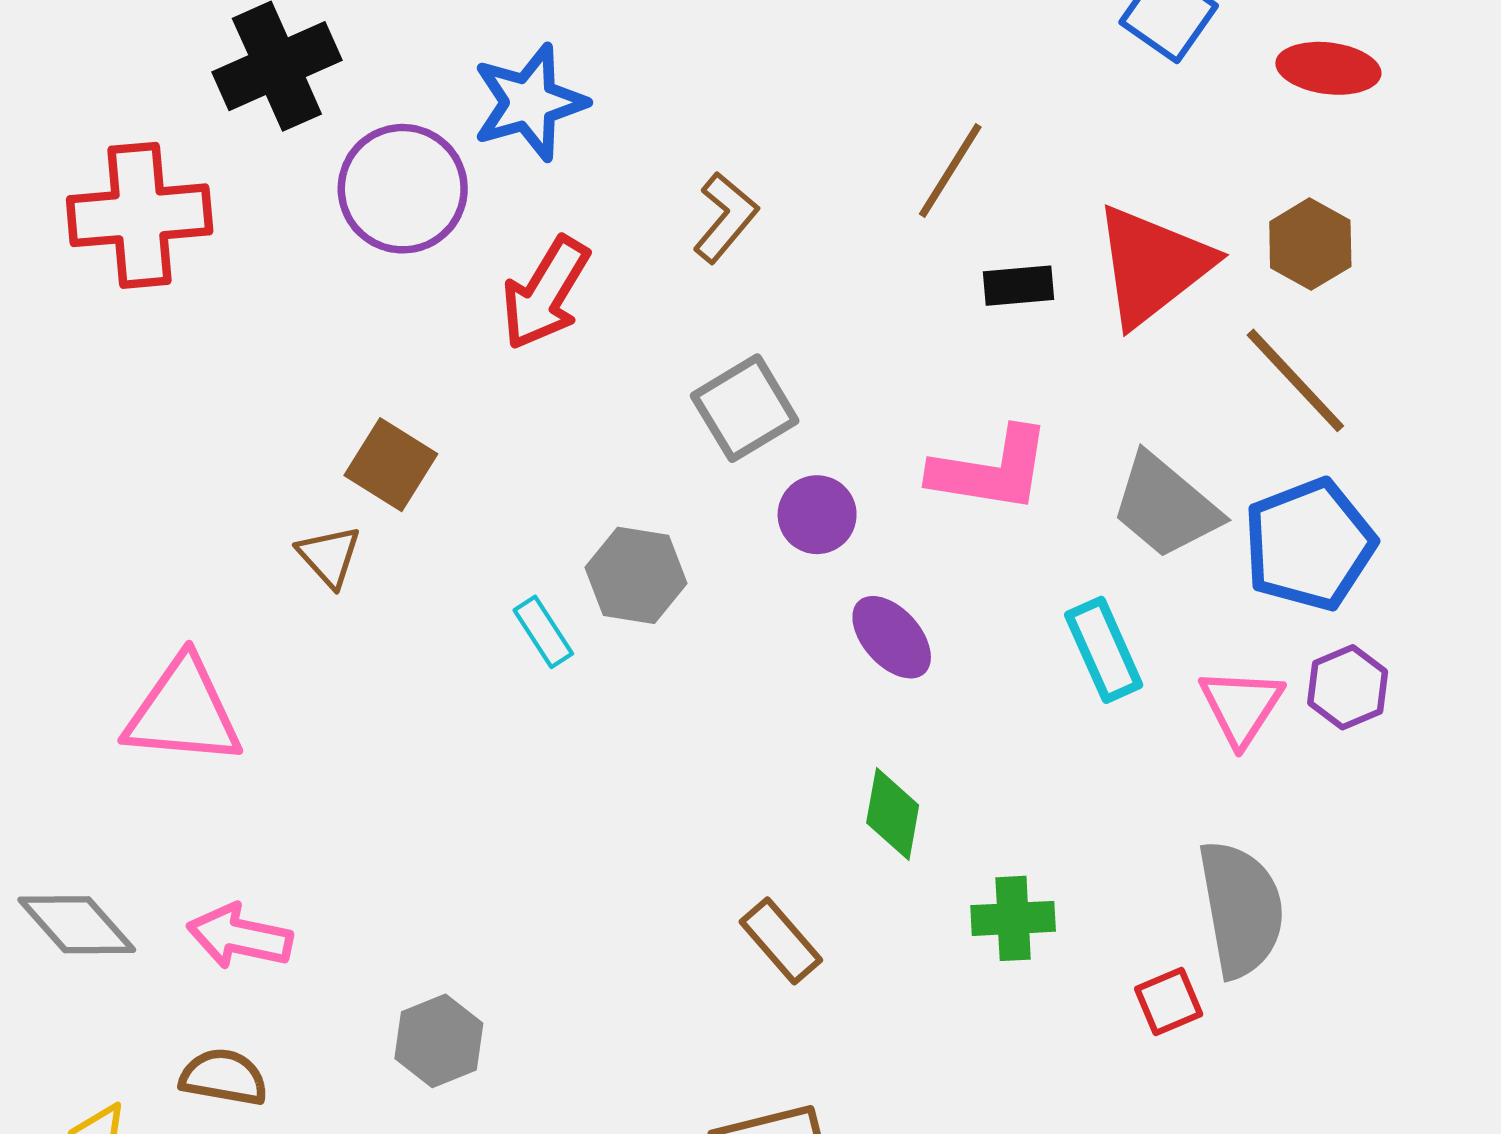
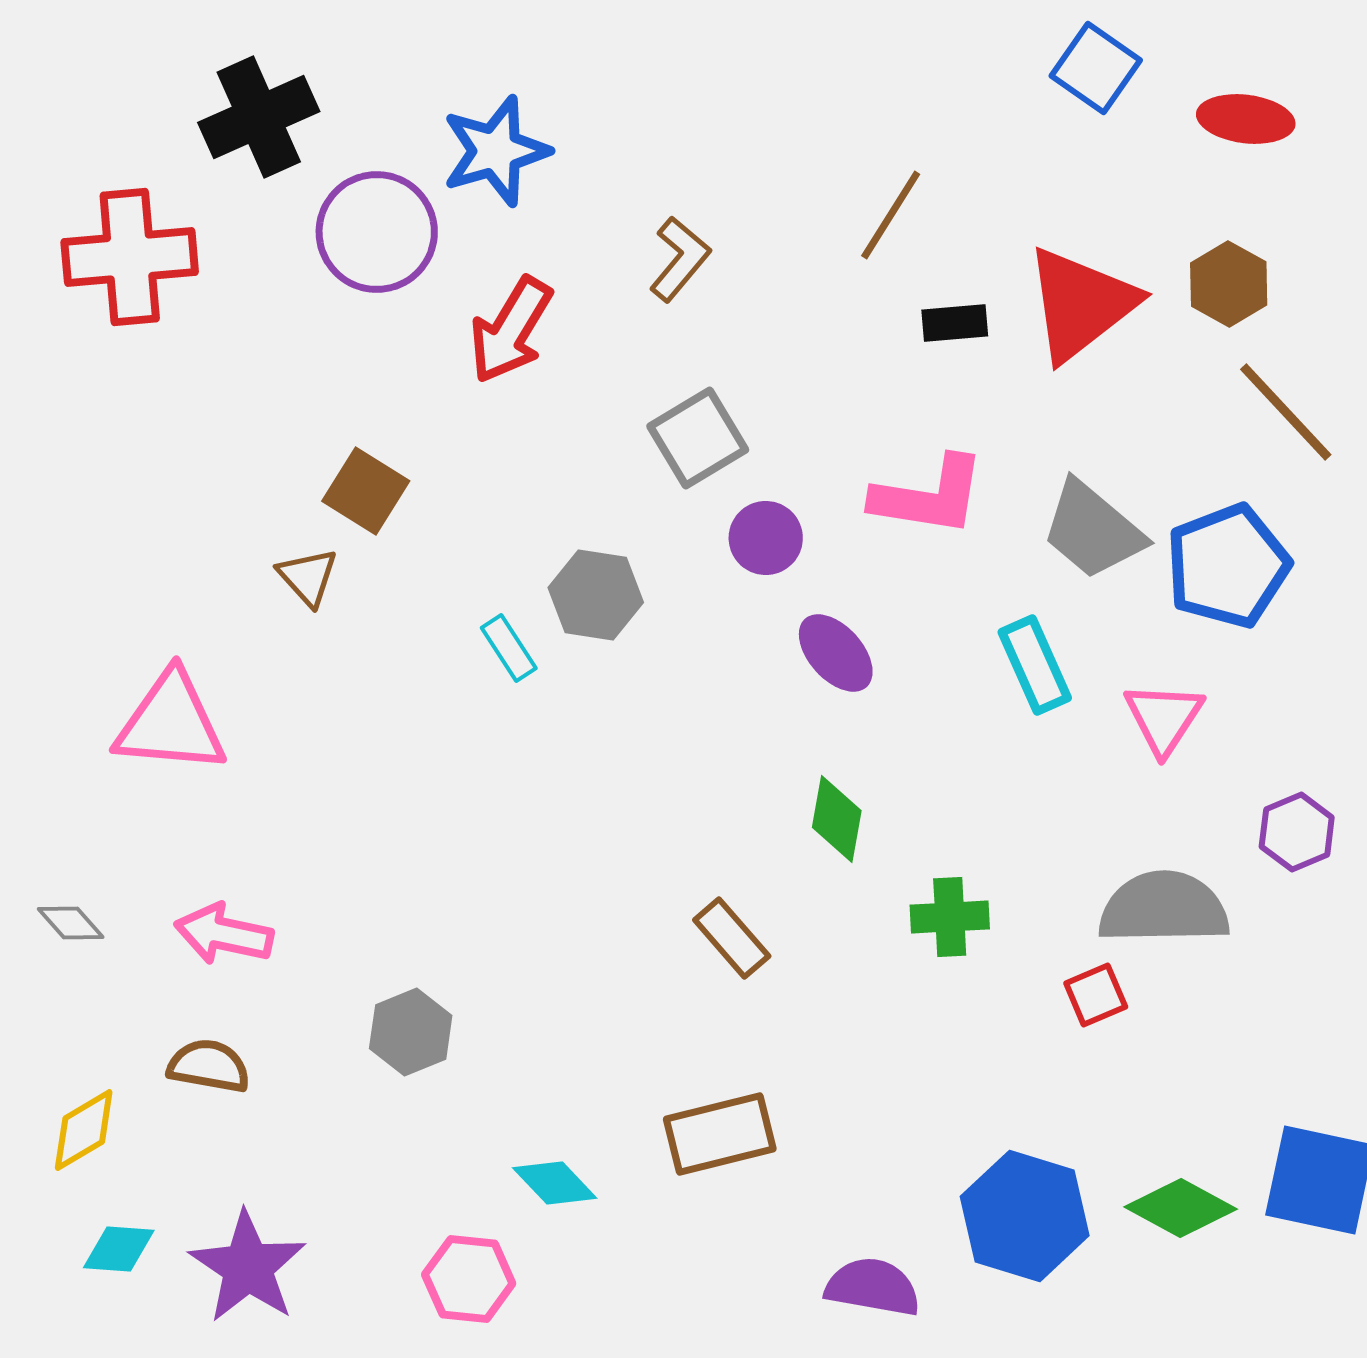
brown line: (1295, 380) -> (1286, 412), moved
purple hexagon: (1348, 687) -> (1297, 832), moved
gray semicircle: (1241, 909) -> (1164, 908), turned -81
gray diamond: (77, 925) -> (71, 923), size x0.6

